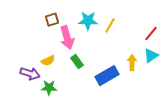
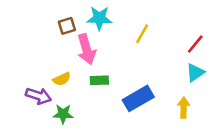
cyan star: (88, 21) -> (99, 18), moved
green rectangle: (77, 62) -> (99, 80), turned -56
yellow arrow: (132, 63) -> (184, 108), moved

